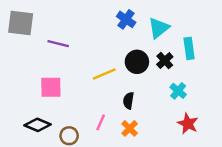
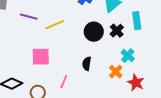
yellow line: (104, 74) -> (55, 25), moved
pink square: (51, 87) -> (41, 57), moved
orange cross: (130, 128) -> (116, 72), moved

